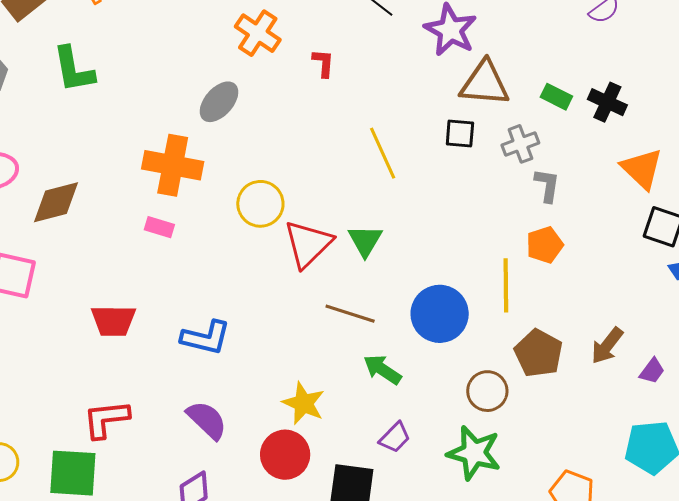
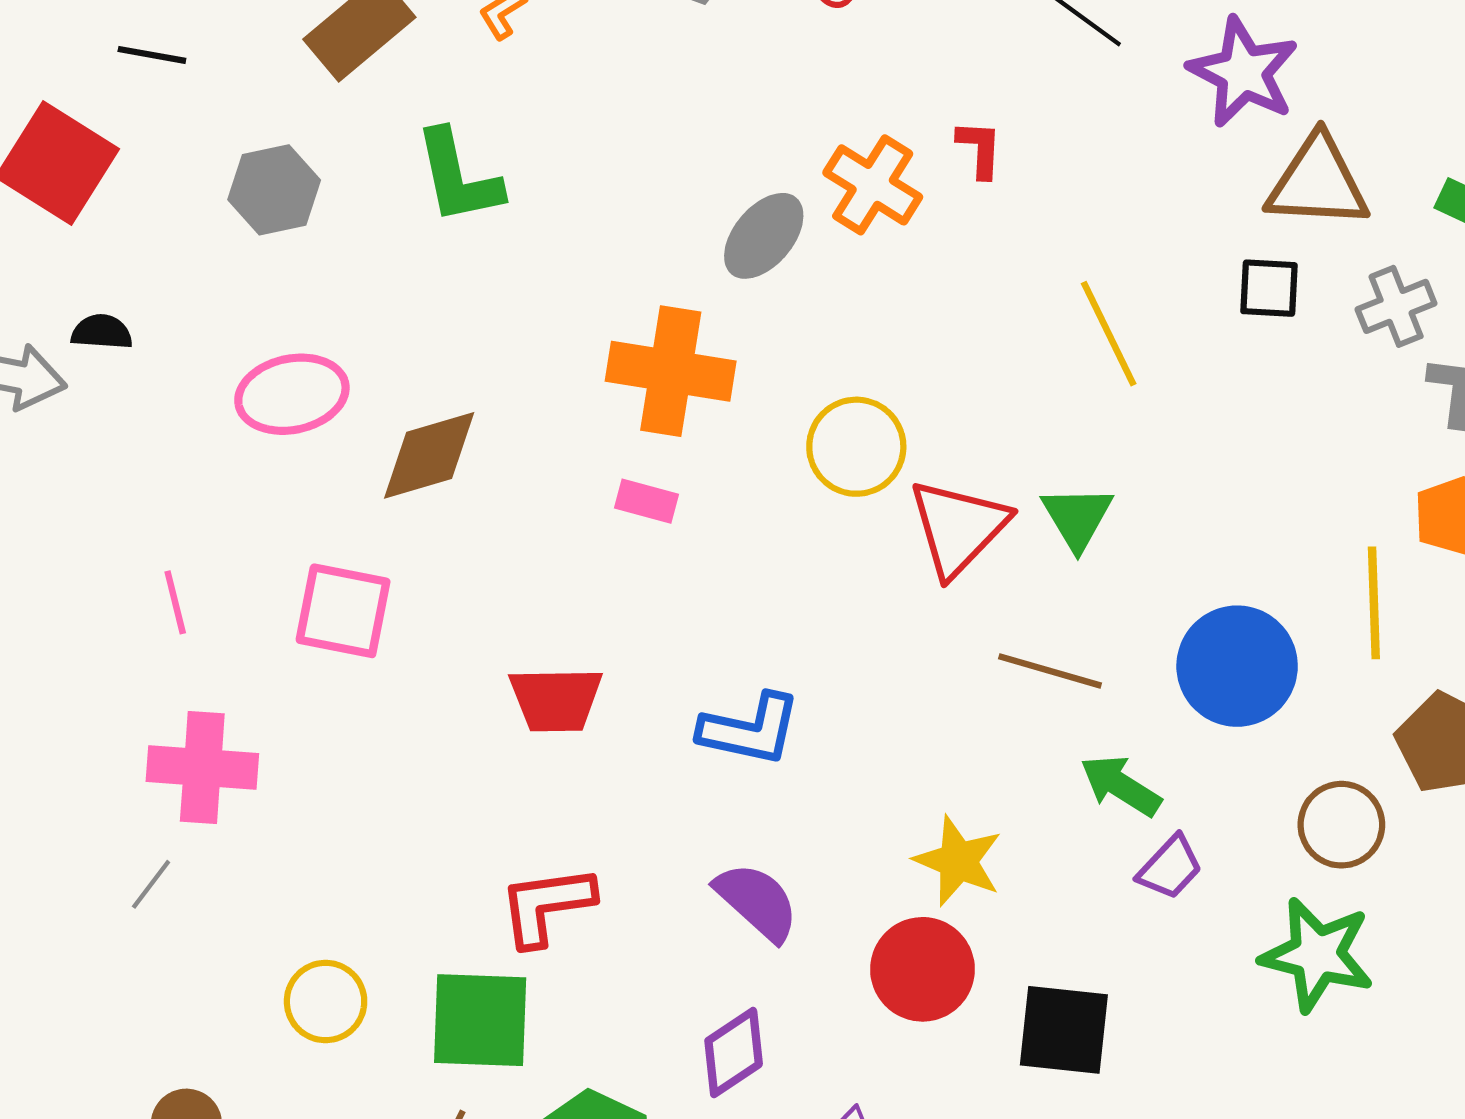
orange cross: (258, 33) -> (873, 185), moved
purple trapezoid: (395, 437) -> (1170, 867), moved

